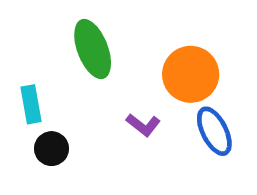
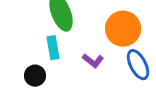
cyan rectangle: (31, 104) -> (53, 48), moved

